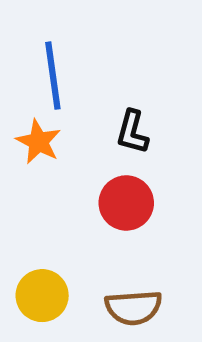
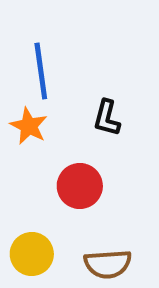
red circle: (126, 203) -> (80, 186), moved

